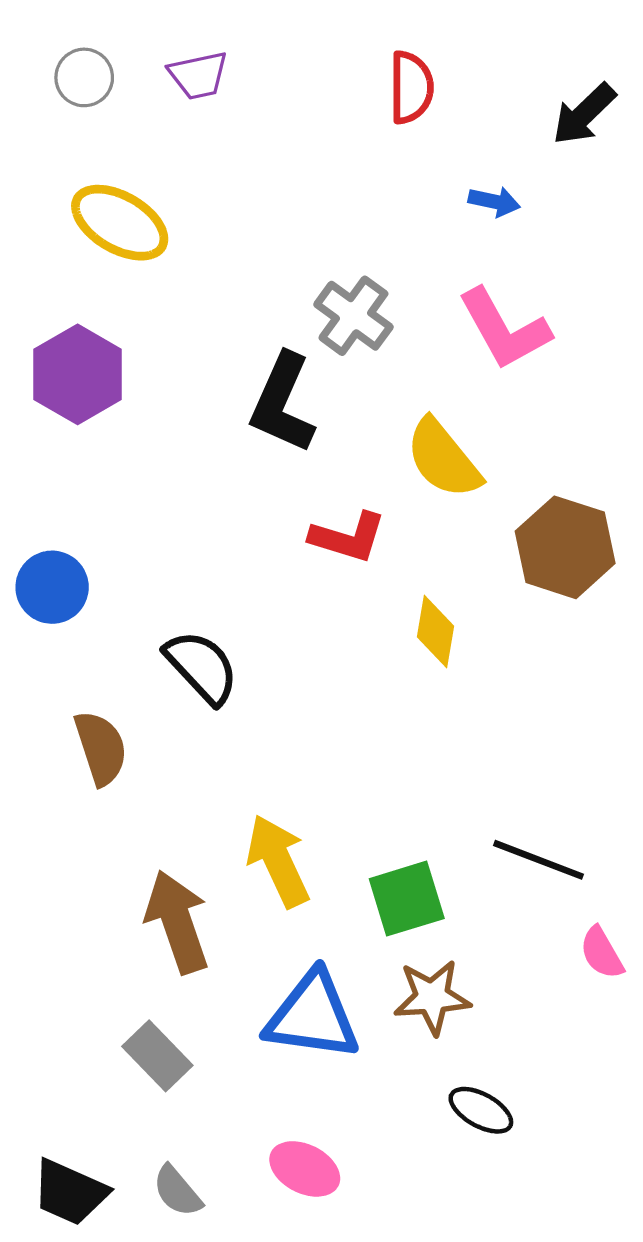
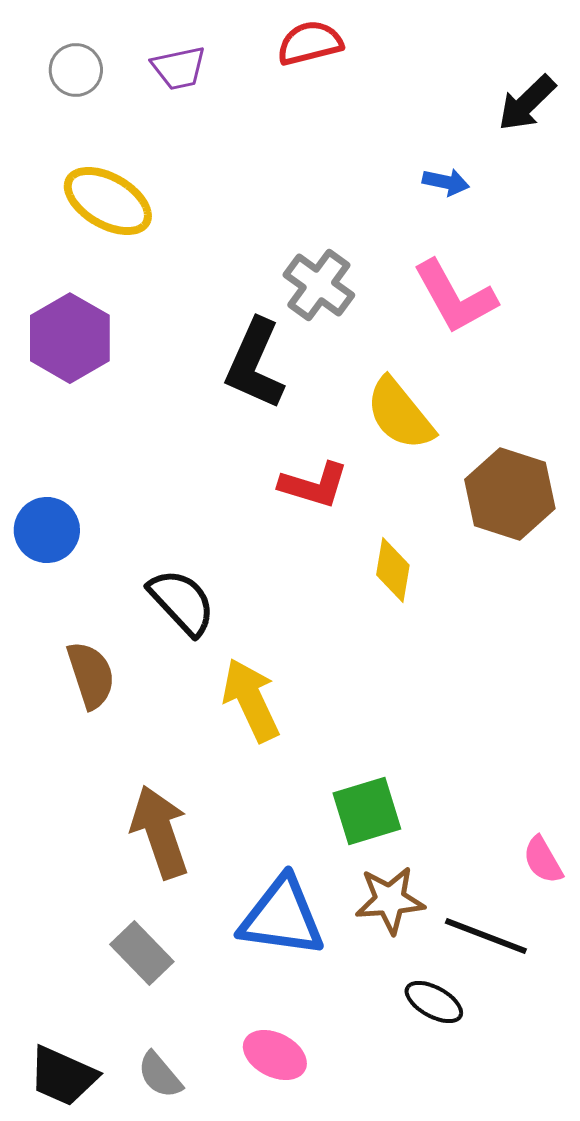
red semicircle: (411, 87) -> (310, 43), moved, turned -104
black line: (539, 860) -> (486, 936), moved
yellow arrow: (278, 861) -> (251, 700), moved

